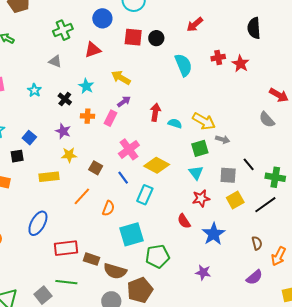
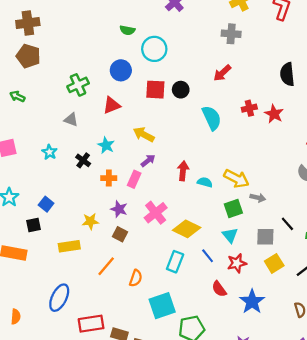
purple star: (63, 131) -> (119, 209), moved
blue line: (123, 178) -> (208, 256), moved

